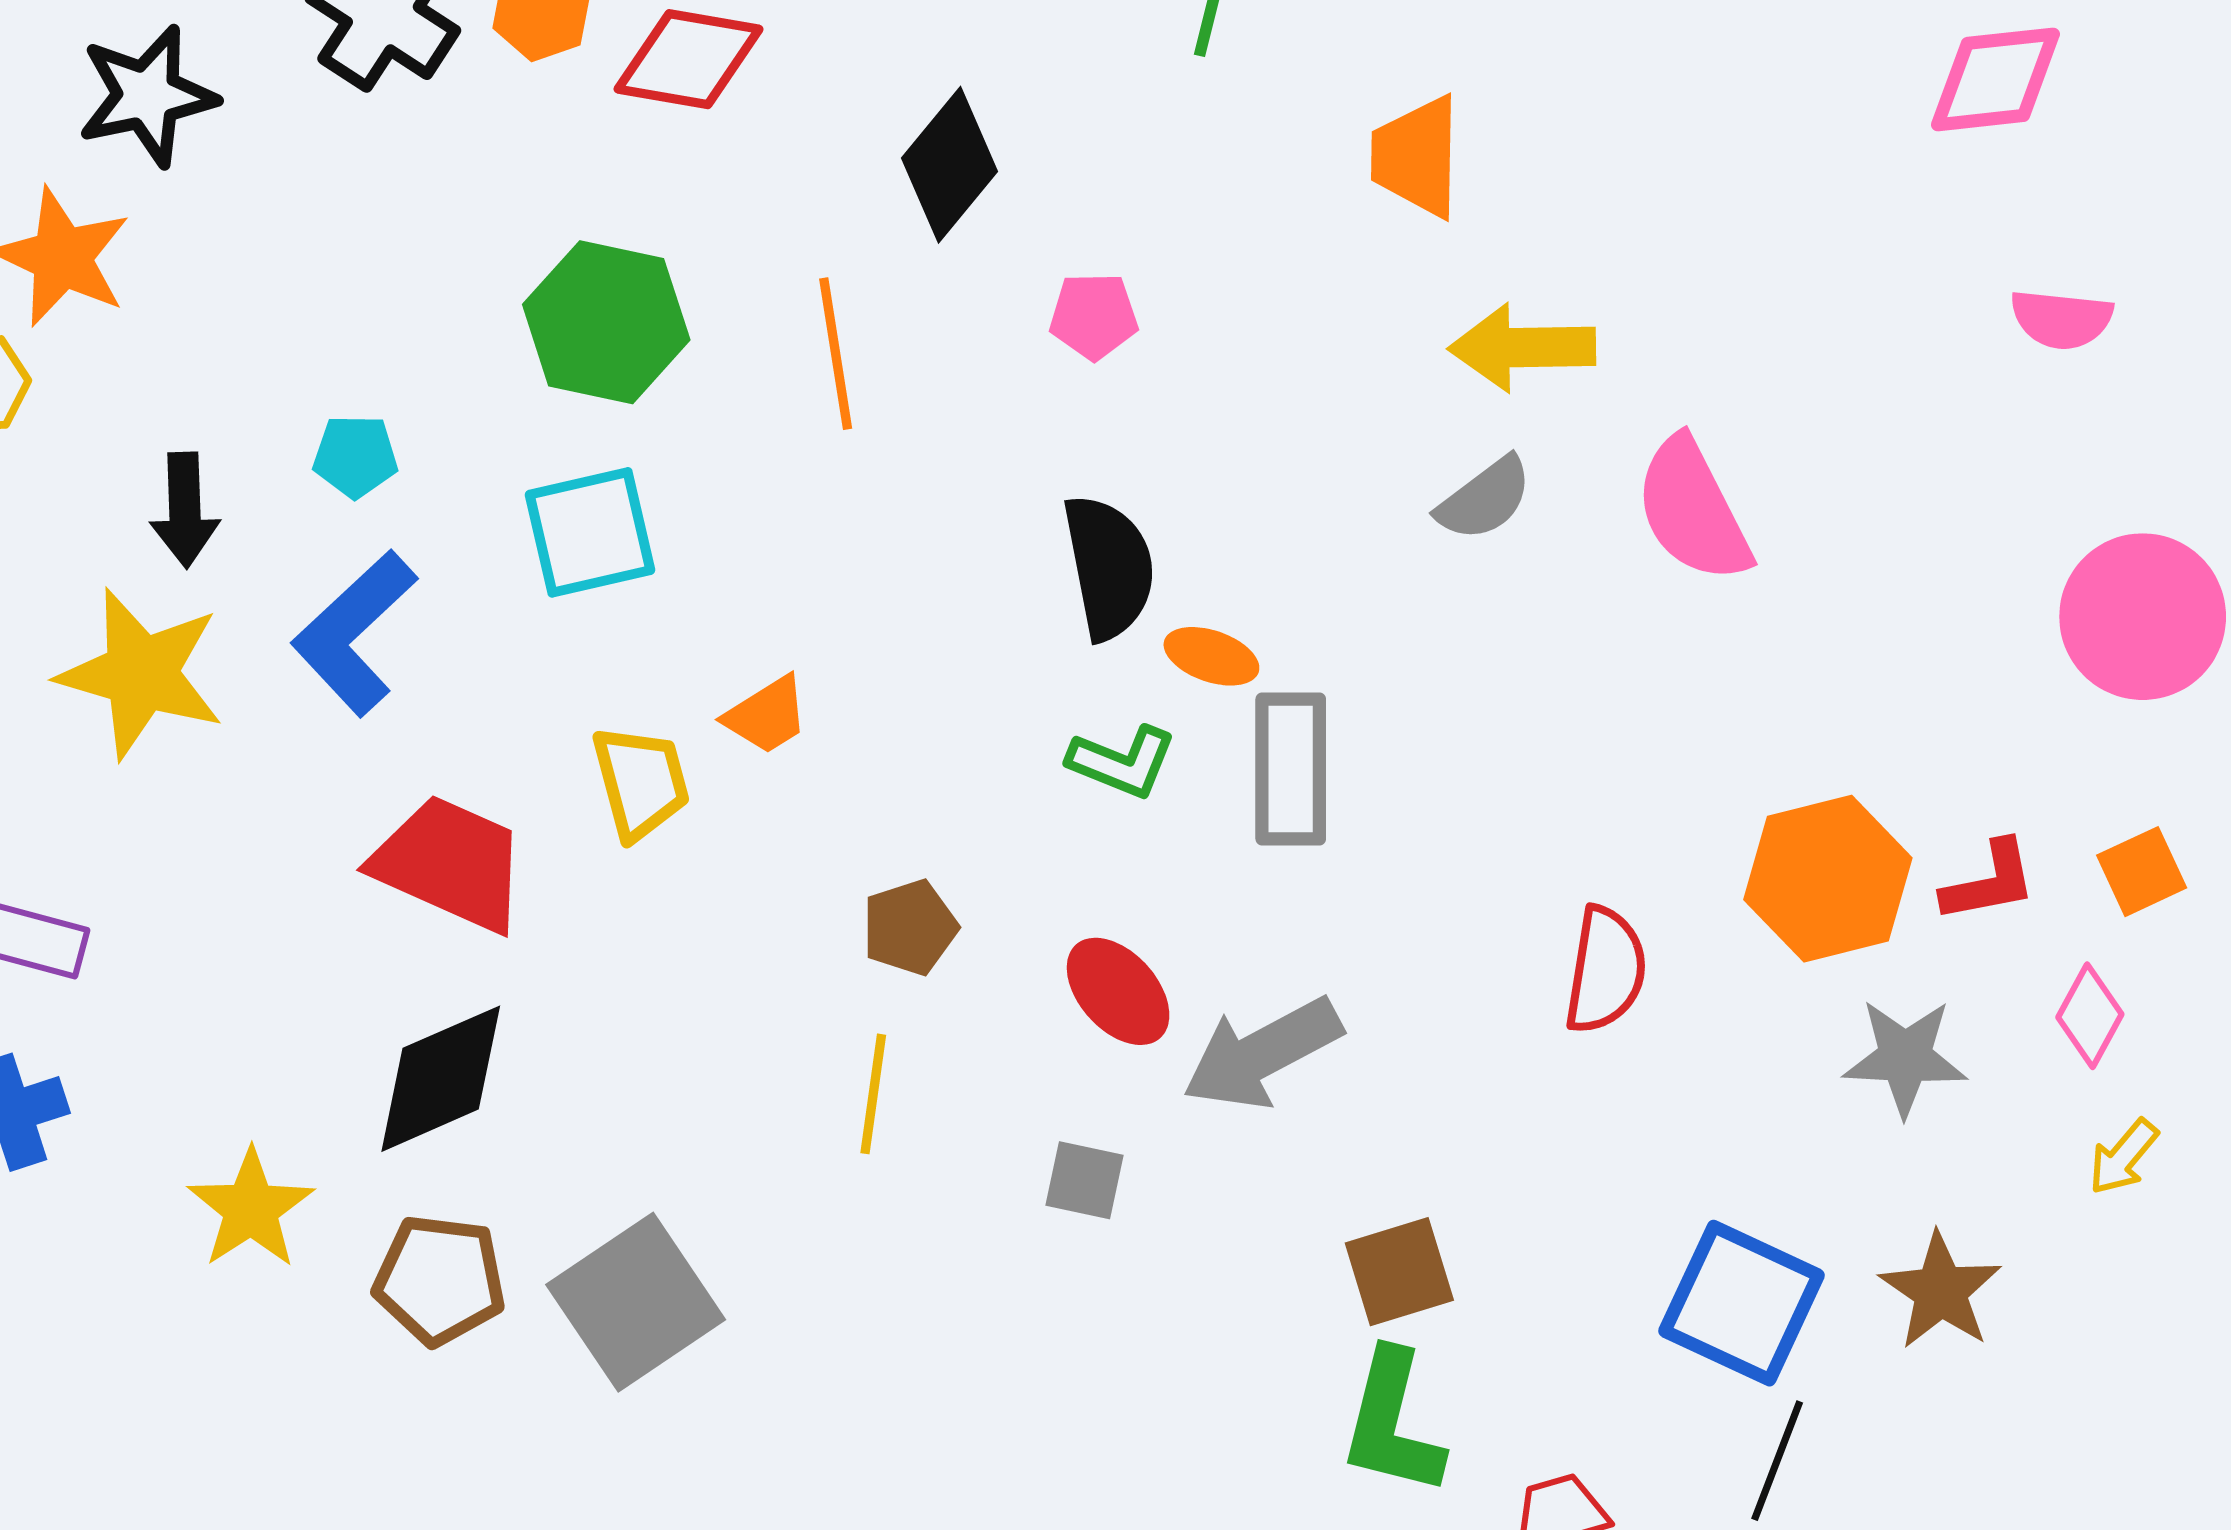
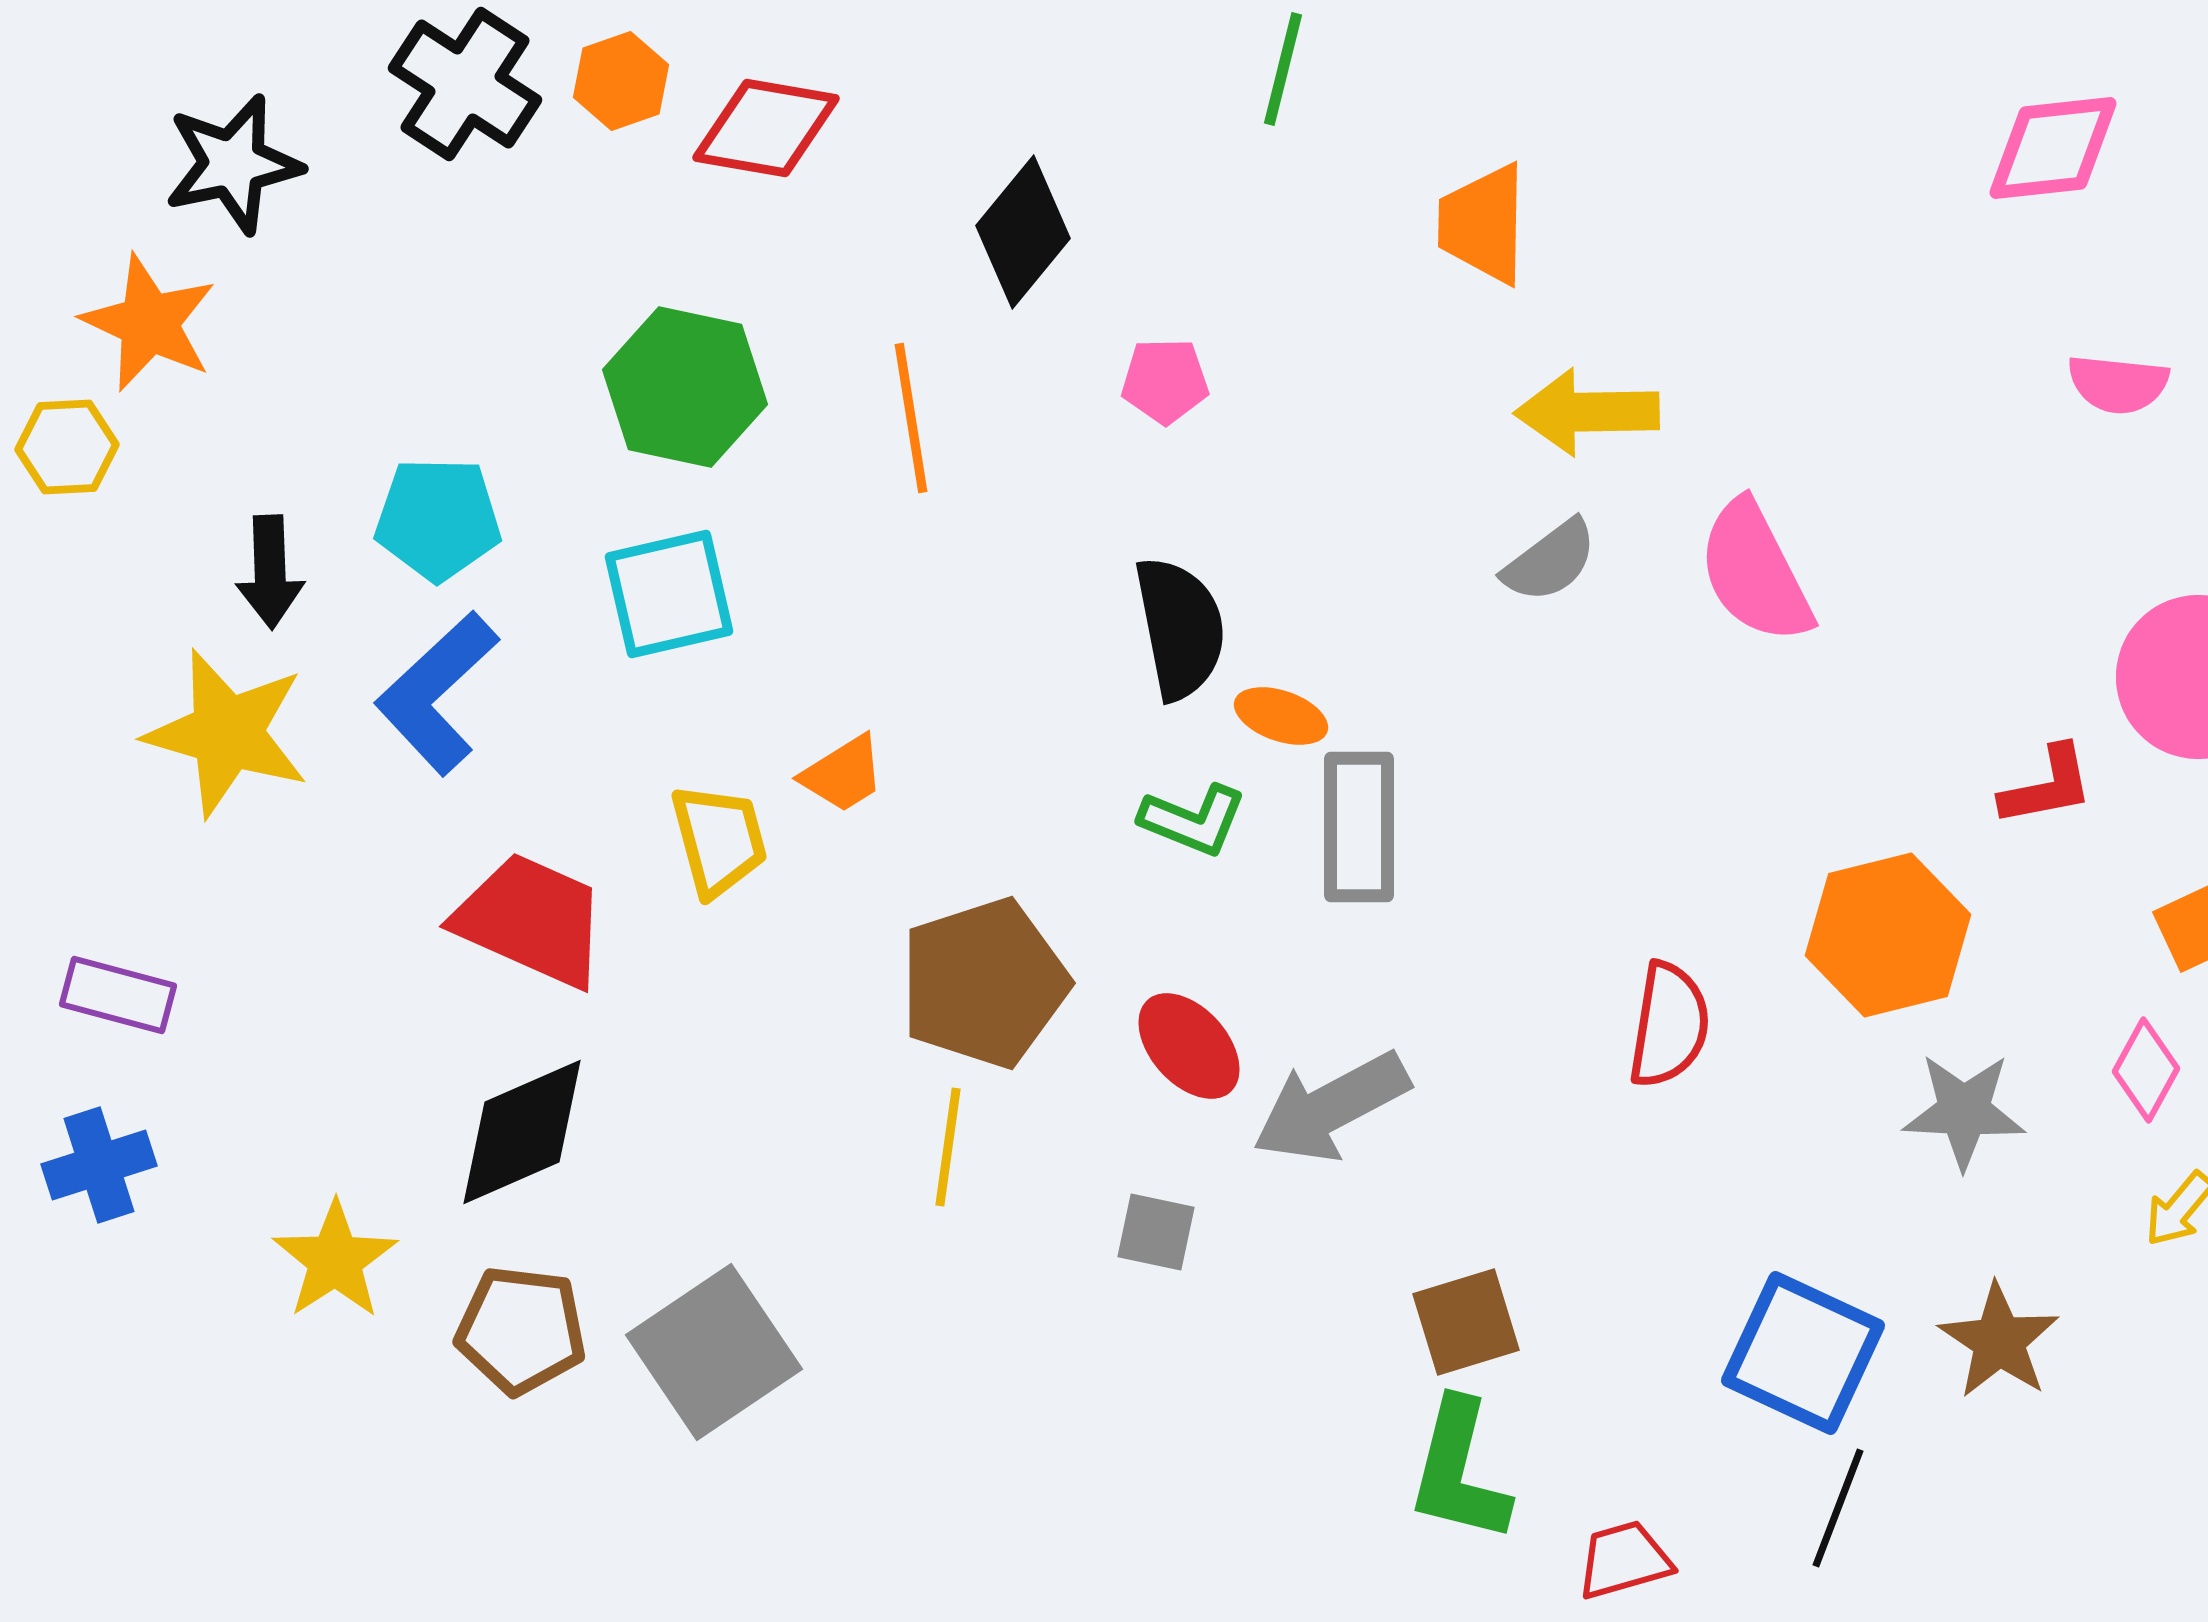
cyan pentagon: (355, 456) -> (438, 519), size x1.5
red L-shape: (1989, 882) -> (2047, 786), moved
brown pentagon: (910, 927) -> (984, 983), size x1.8

